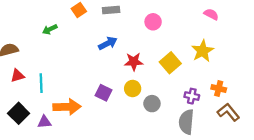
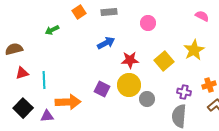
yellow circle: (133, 89) -> (129, 85), size x1.5
orange cross: (219, 89) -> (209, 85), turned -32

